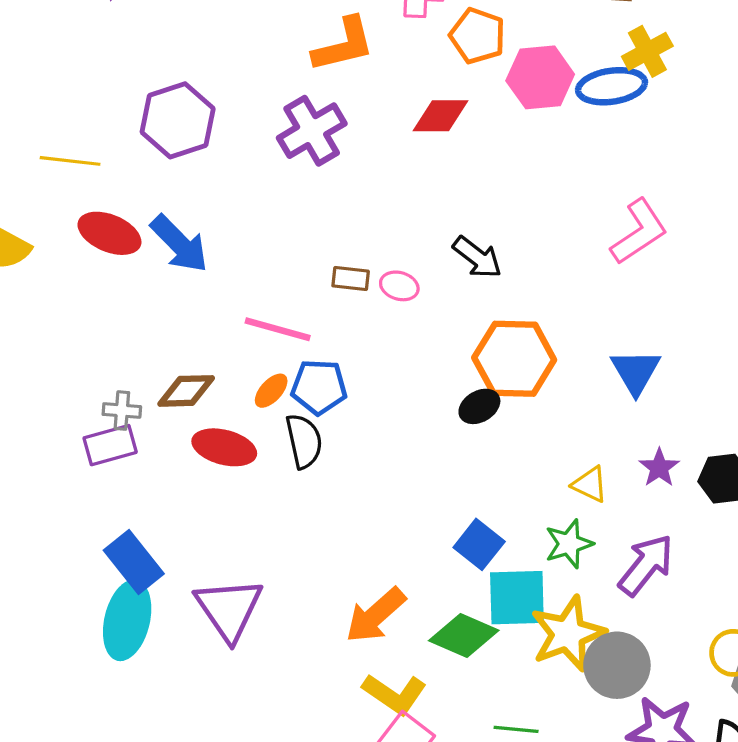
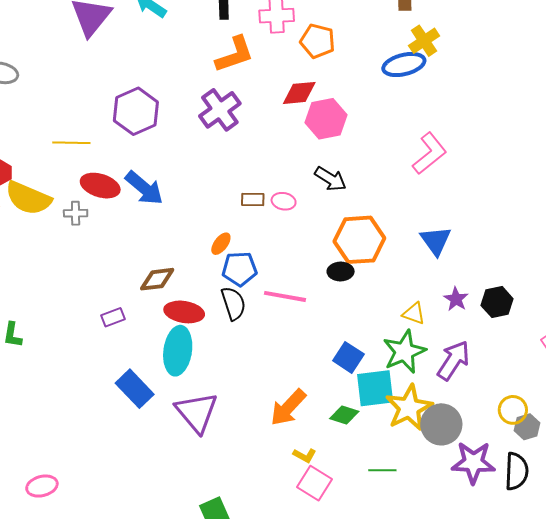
pink hexagon: (540, 77) -> (326, 119), moved
pink line: (278, 329) -> (285, 296), moved
orange ellipse: (271, 391) -> (221, 244), moved
black ellipse: (479, 406) -> (341, 272), turned 35
gray cross: (122, 410) -> (76, 213), moved
purple rectangle: (110, 445) -> (113, 317), size x0.7
green star: (569, 544) -> (404, 352), size x1.4
cyan ellipse: (127, 620) -> (178, 351), moved
green diamond: (464, 636) -> (344, 415), size x0.7
yellow L-shape: (395, 694) -> (305, 455), size x0.6

